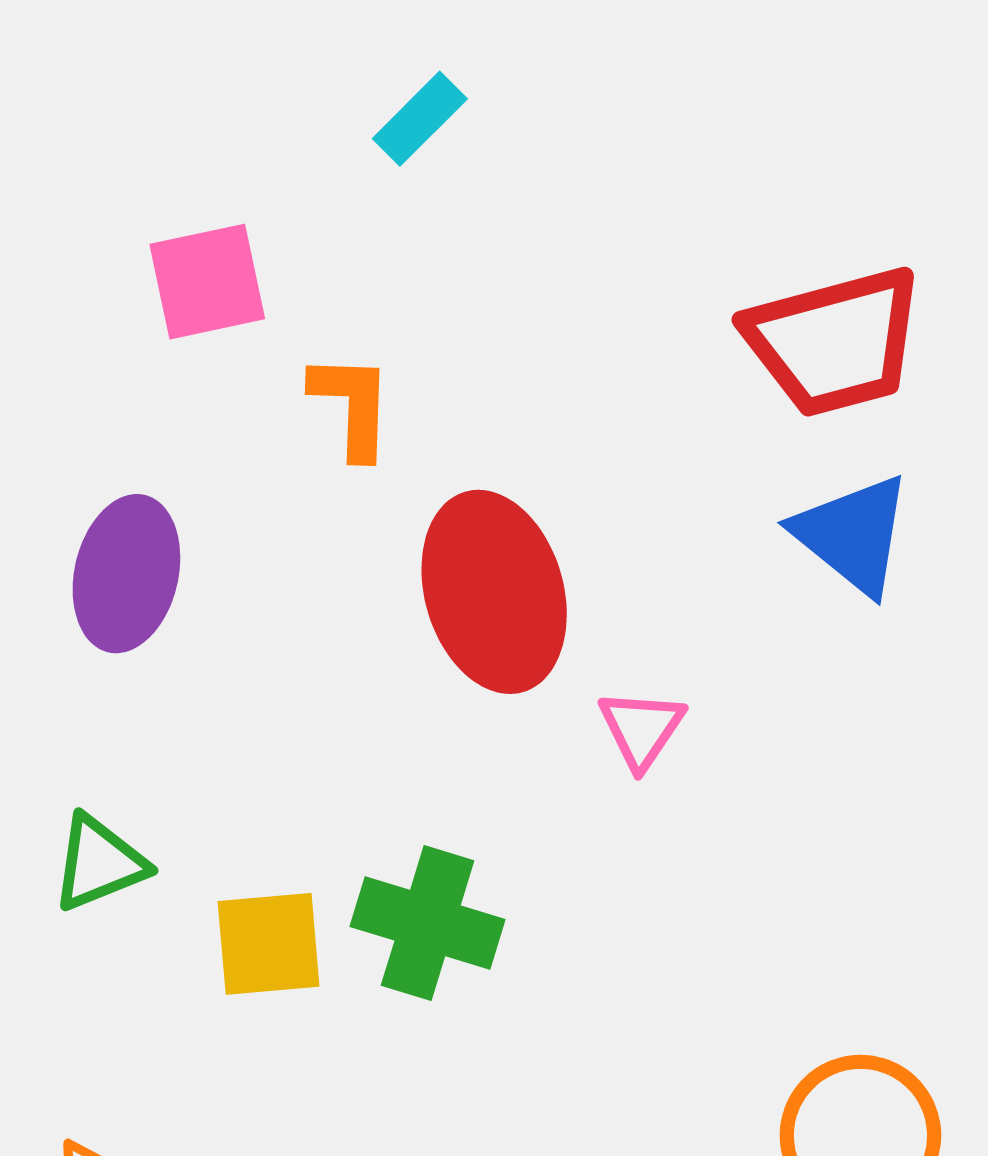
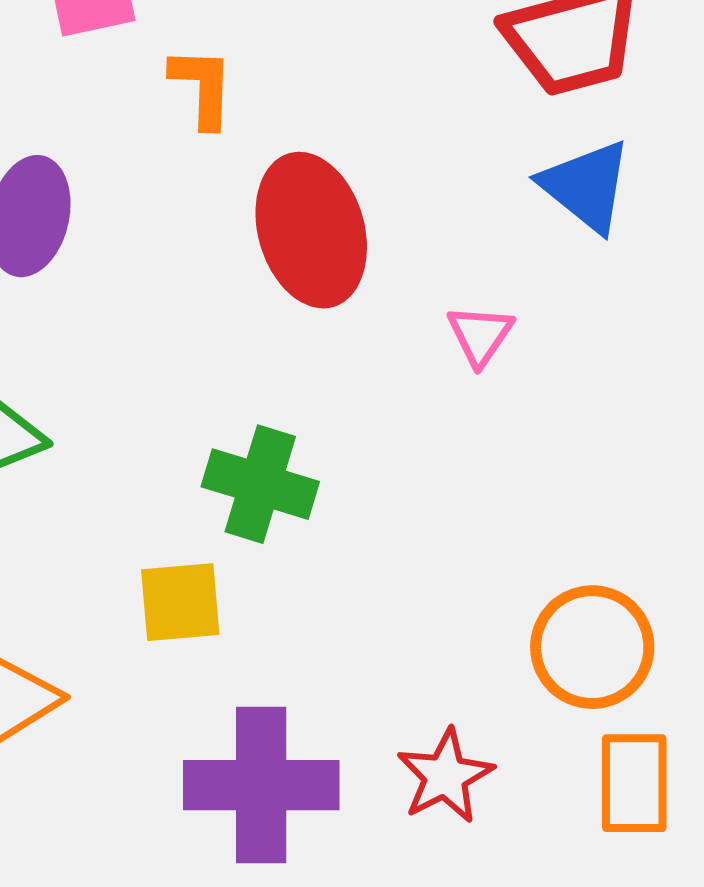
pink triangle: (641, 729) -> (480, 335), moved
yellow square: (269, 944) -> (180, 602), moved

